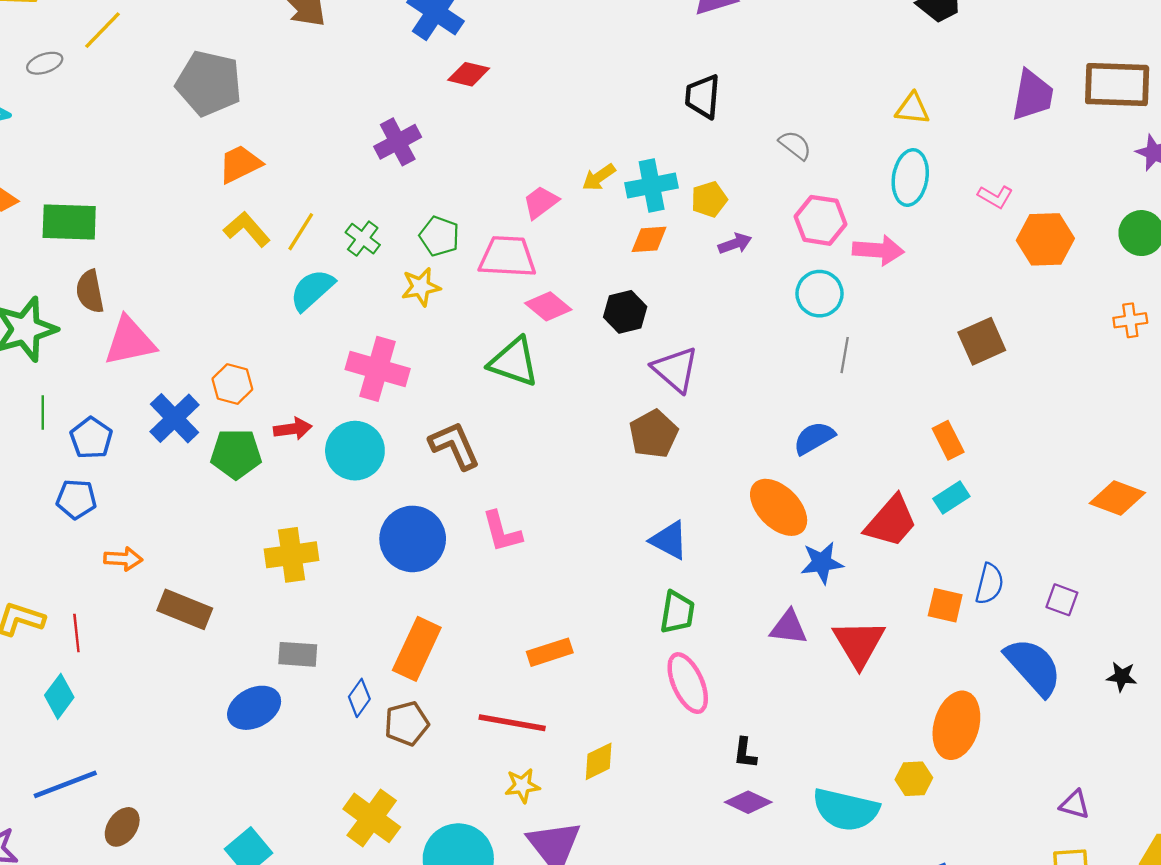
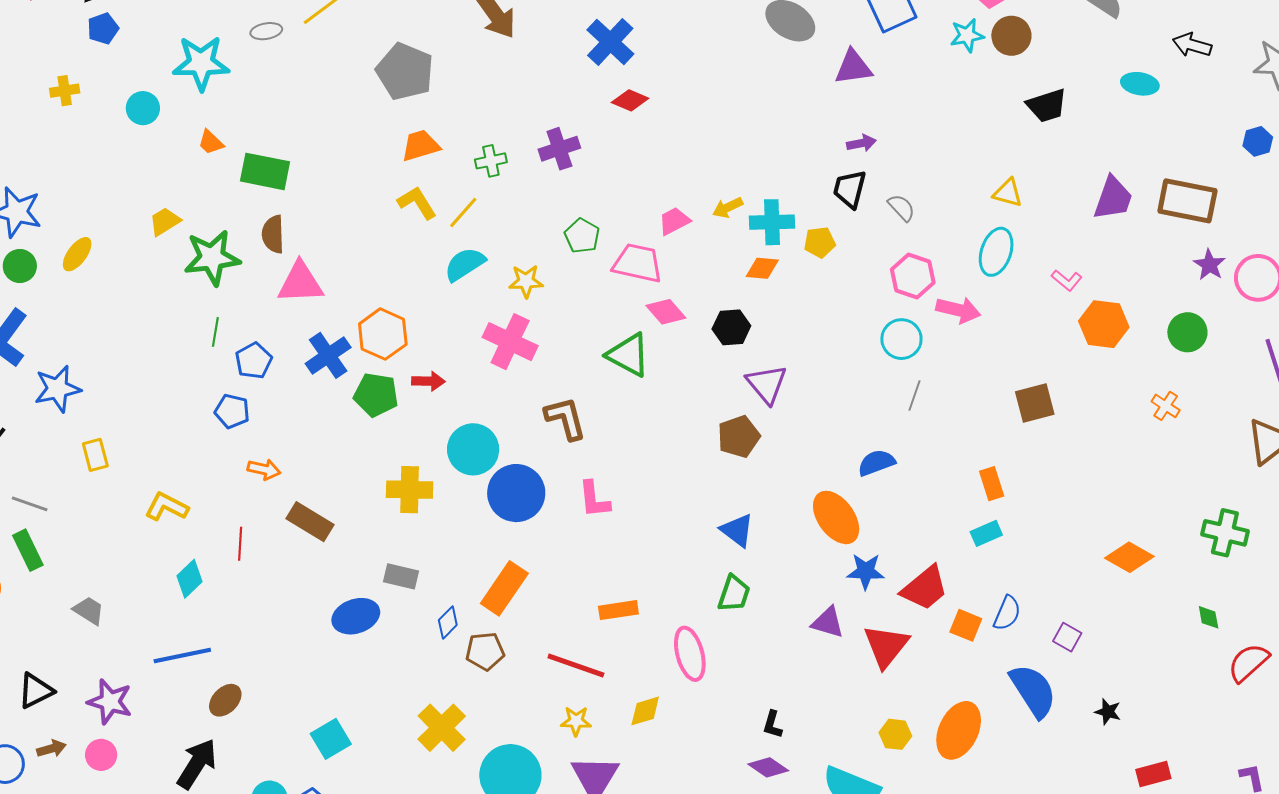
black trapezoid: (703, 96) -> (850, 189), moved
green cross: (363, 239) -> (491, 161), moved, turned 32
purple arrow: (735, 244) -> (861, 143), moved
yellow star: (421, 287) -> (526, 281), moved
orange cross: (1130, 320) -> (1166, 406), turned 32
orange hexagon: (232, 384) -> (383, 334), size x1.4
cyan circle: (355, 451) -> (473, 449), moved
red trapezoid: (891, 521) -> (925, 588), moved
red line: (76, 633) -> (240, 544), moved
pink ellipse: (688, 683) -> (690, 654), moved
yellow hexagon: (914, 779) -> (895, 734), moved

